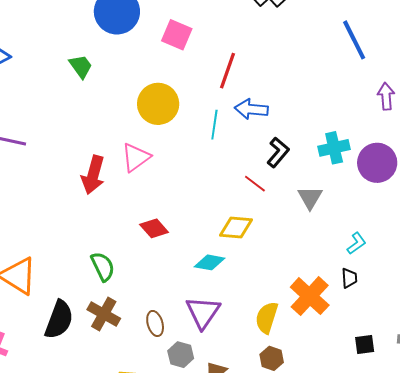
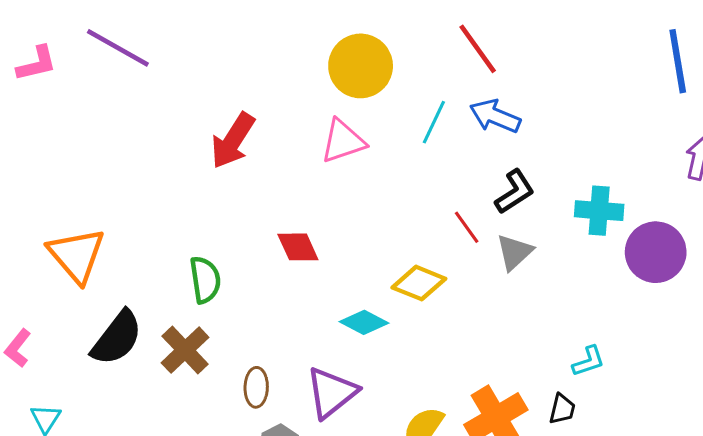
red line: (228, 71) -> (478, 49), turned -72
pink triangle: (136, 157) -> (343, 141), moved
gray triangle: (310, 198) -> (514, 252), moved

